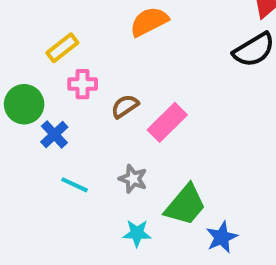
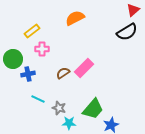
brown semicircle: (125, 106) -> (63, 73), moved
blue cross: (54, 134) -> (28, 74), turned 32
gray star: (133, 179) -> (59, 108), moved

